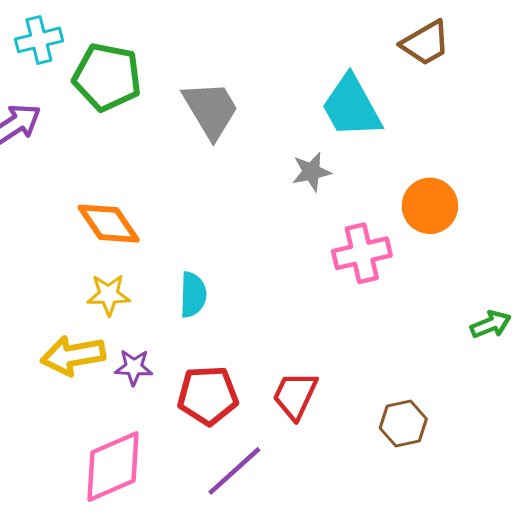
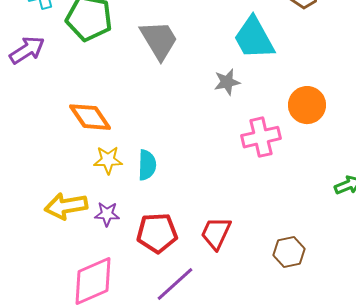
yellow star: (109, 295) -> (108, 160), moved

